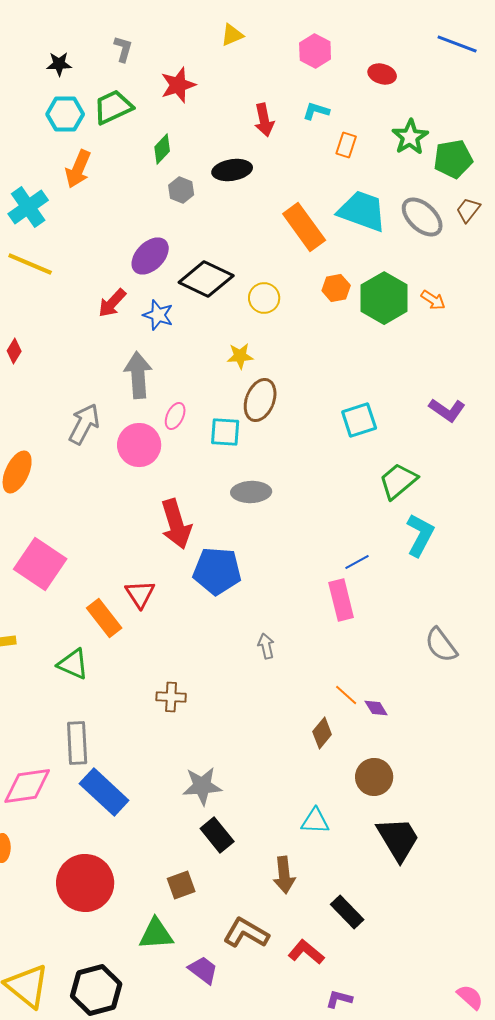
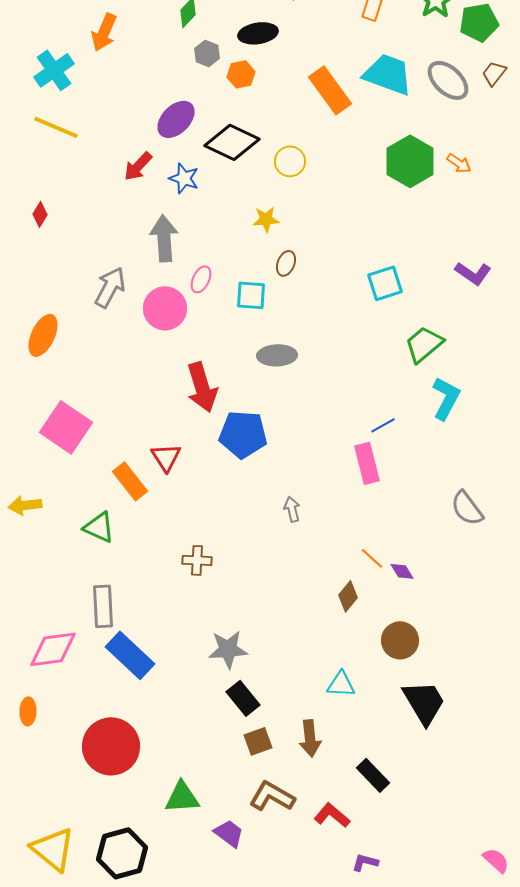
orange hexagon: (336, 288) -> (241, 74), moved
brown ellipse: (260, 400) -> (286, 263), size x0.6
brown square: (181, 885) -> (258, 741), moved

